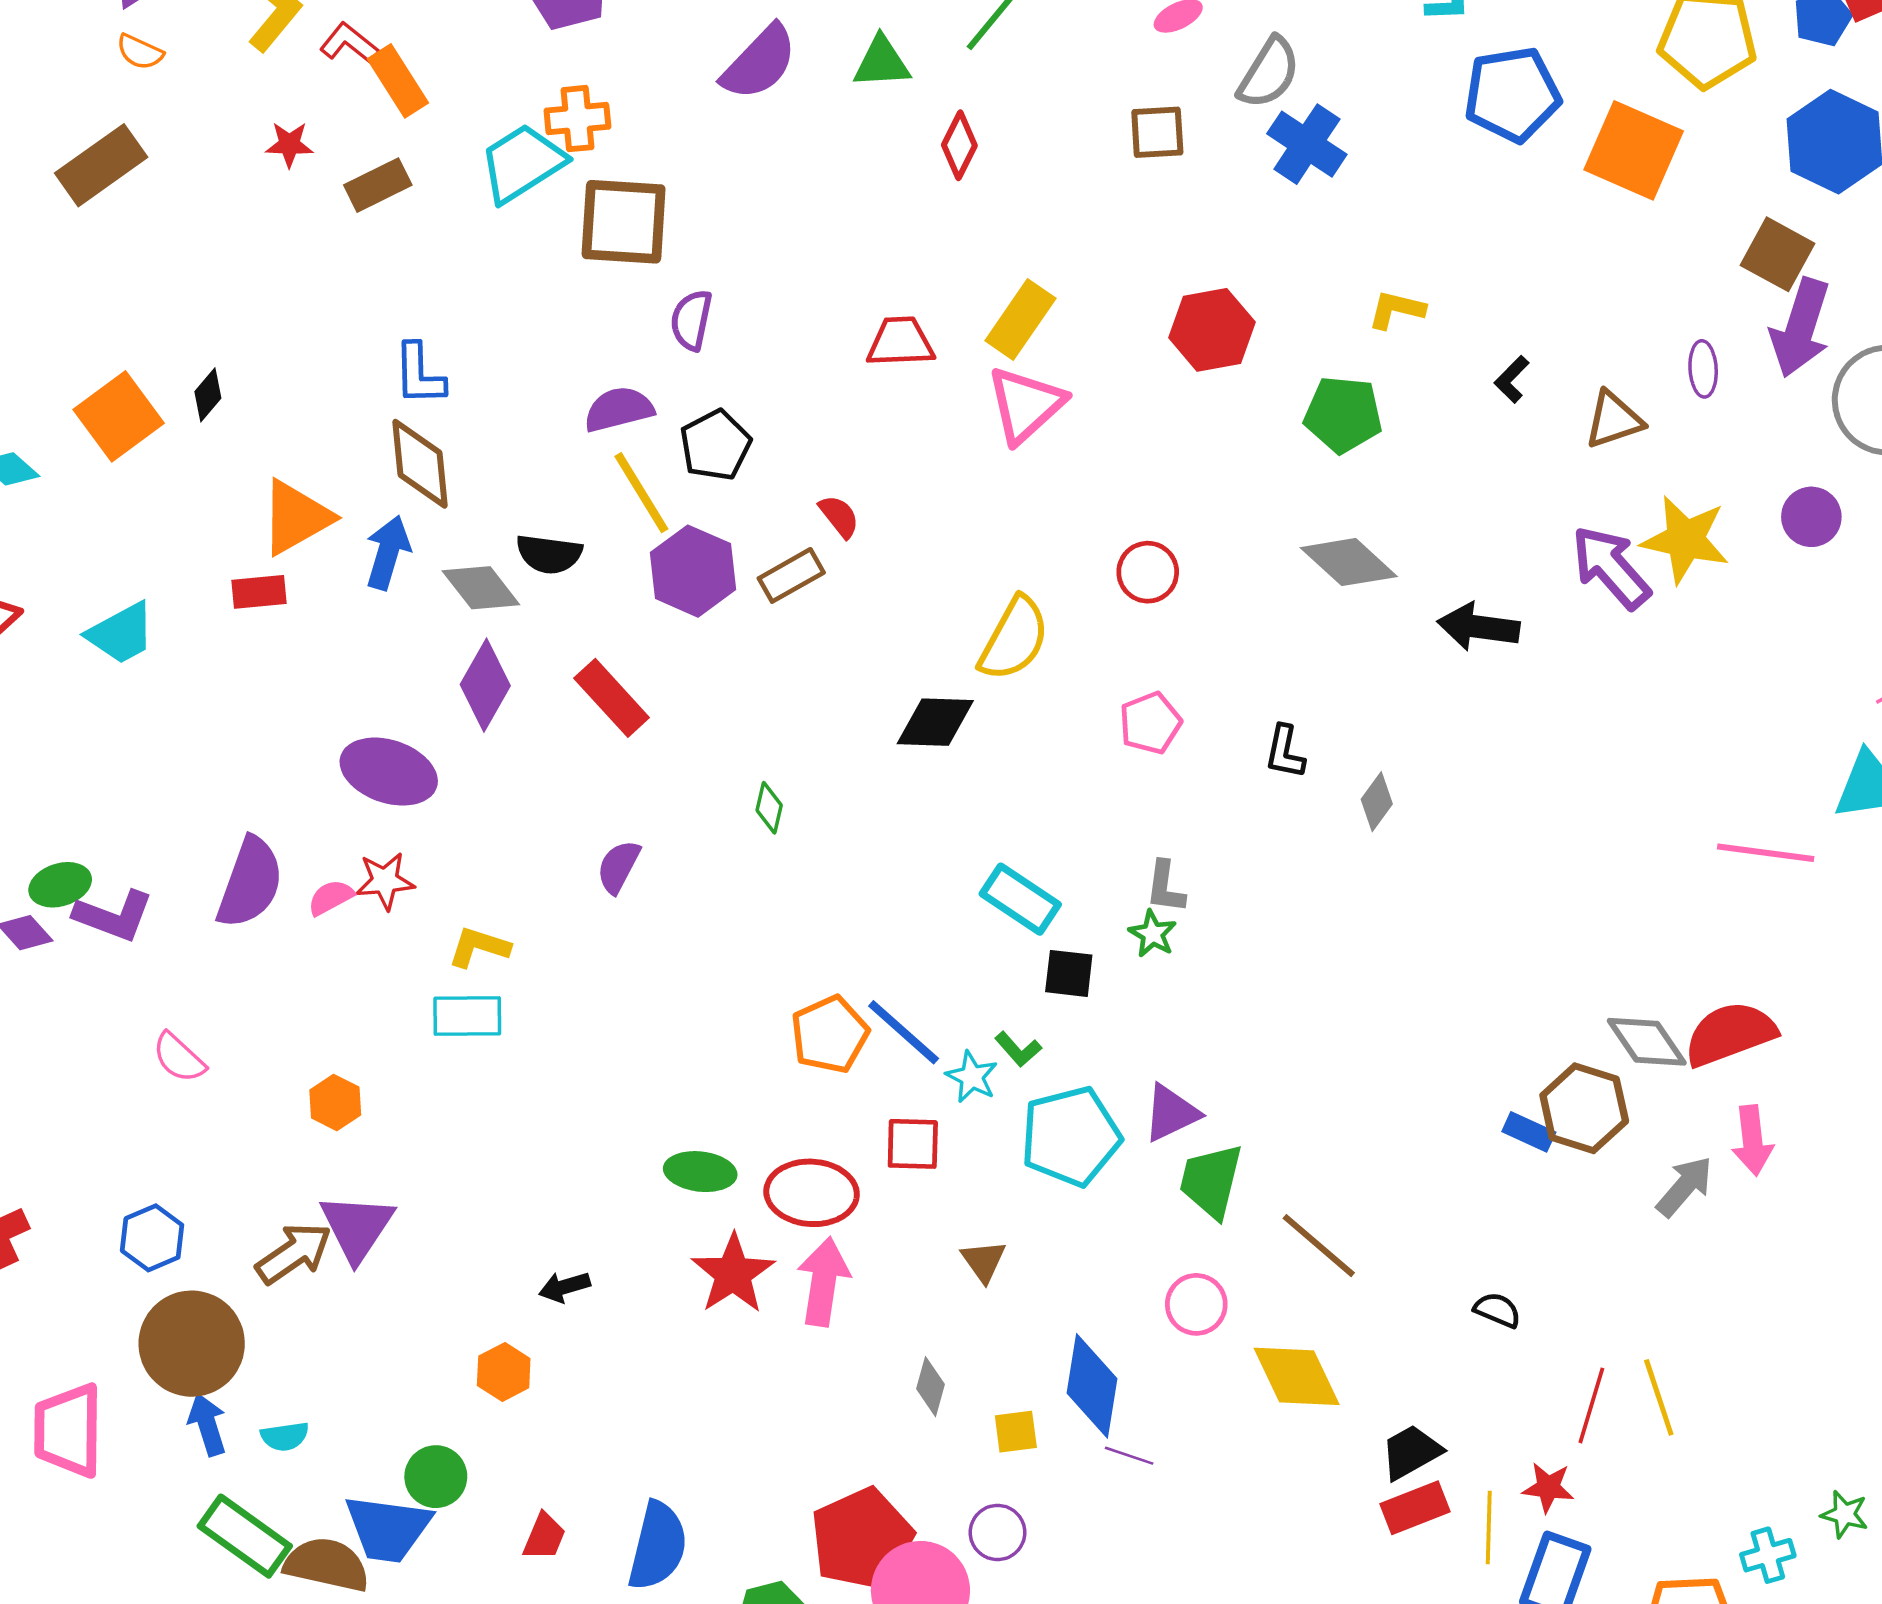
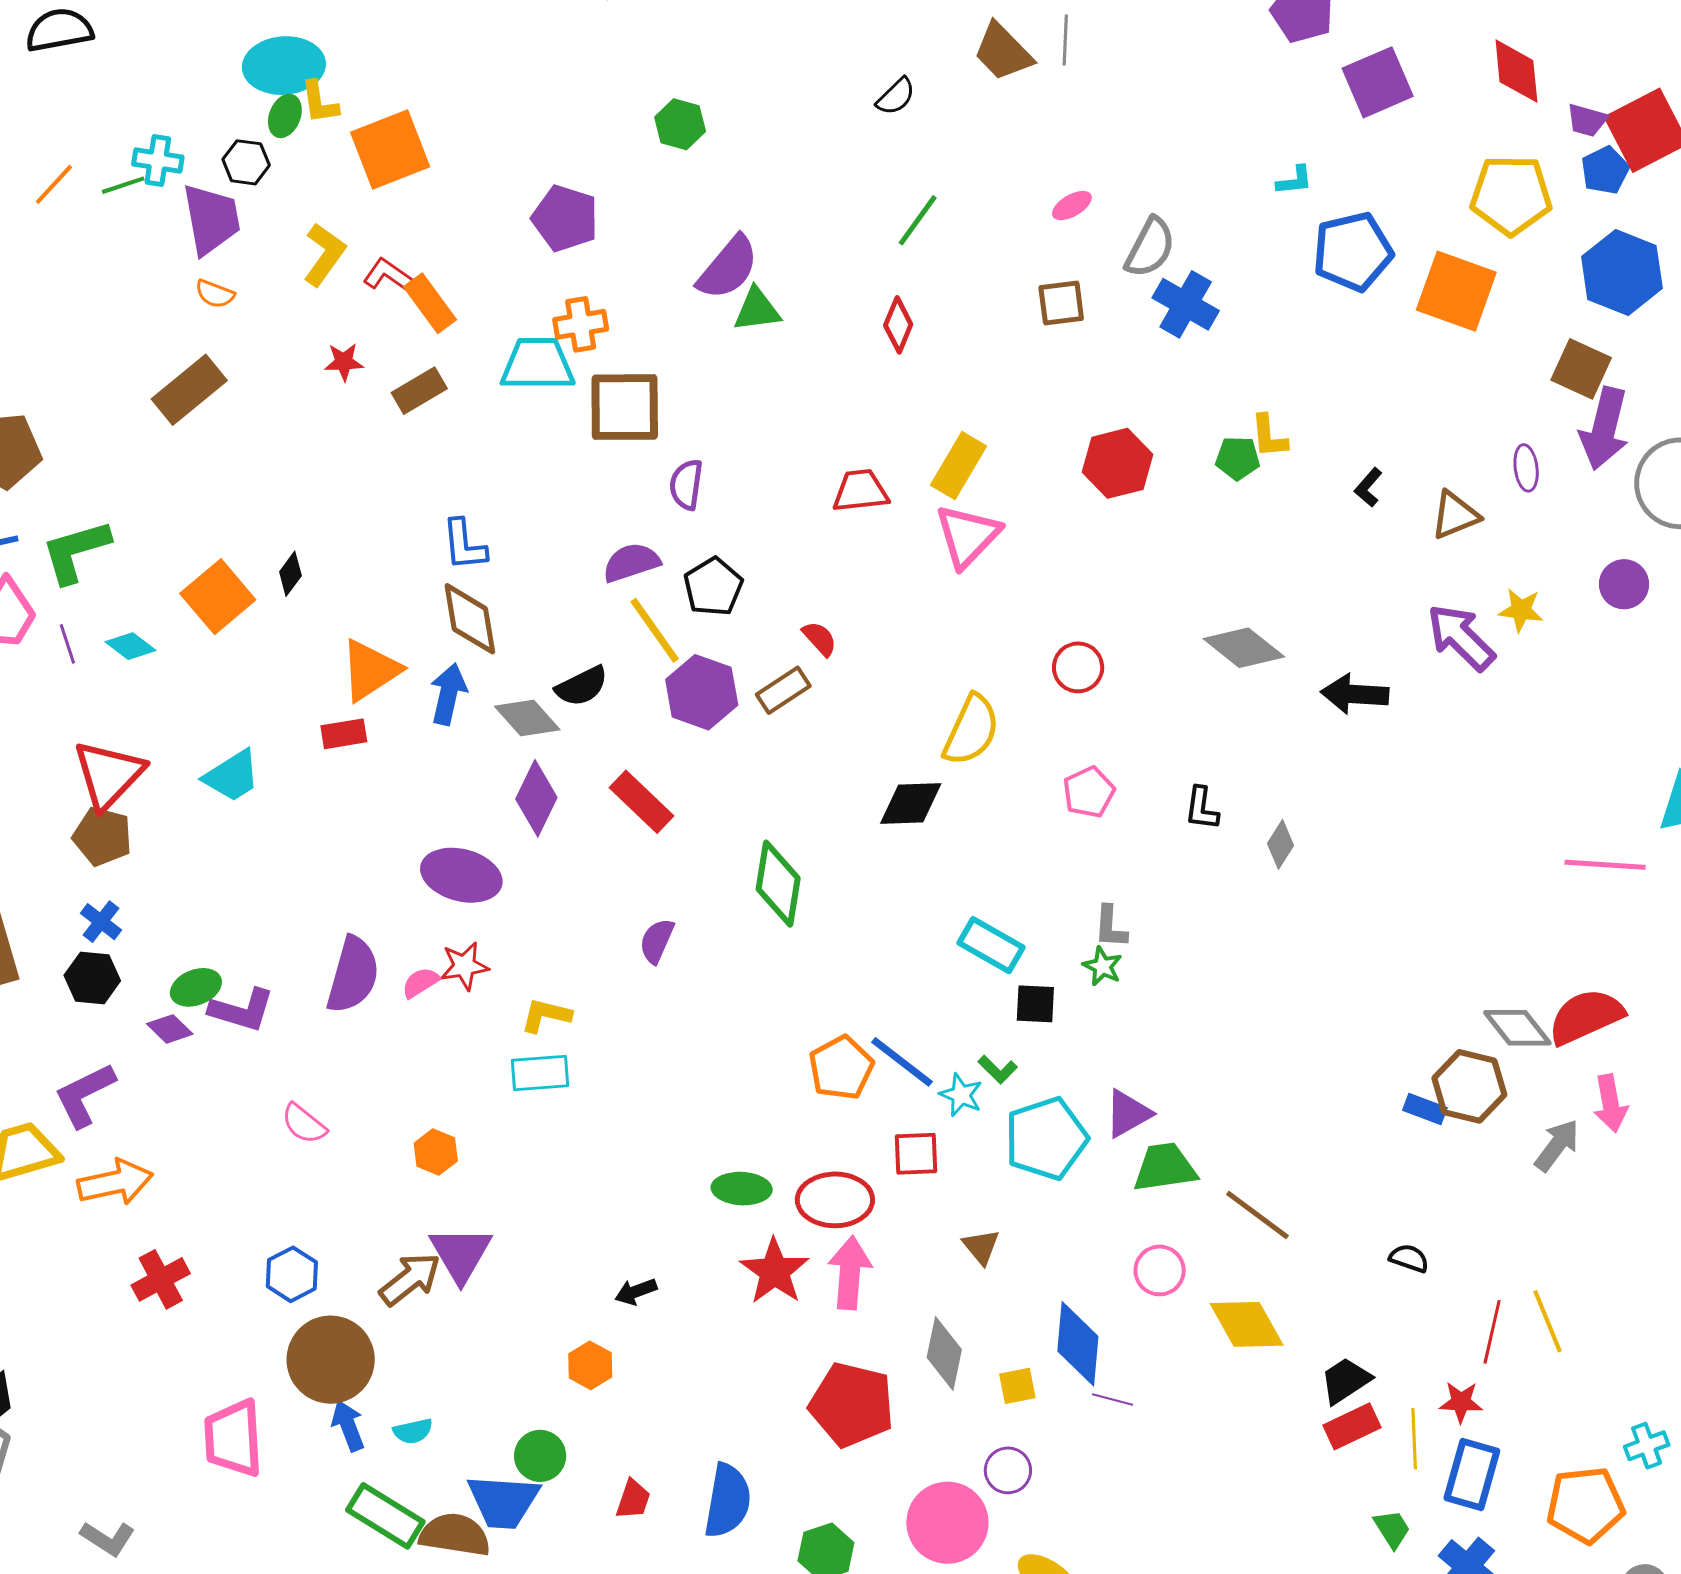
green triangle: (882, 62) -> (757, 310), moved
cyan trapezoid: (522, 163) -> (537, 364), turned 36
yellow L-shape: (1396, 310) -> (1269, 436), turned -105
green pentagon: (1343, 414) -> (1238, 458), moved, size x0.7
yellow star: (1685, 540) -> (1521, 610), size x0.6
black semicircle: (549, 554) -> (582, 686), turned -30
green diamond: (769, 808) -> (778, 884), size x2.0
green trapezoid: (1211, 1181) -> (1165, 1168), turned 72
gray diamond: (930, 1387) -> (944, 1354), size x1.5
red pentagon: (862, 1539) -> (852, 1405), moved, turned -30

